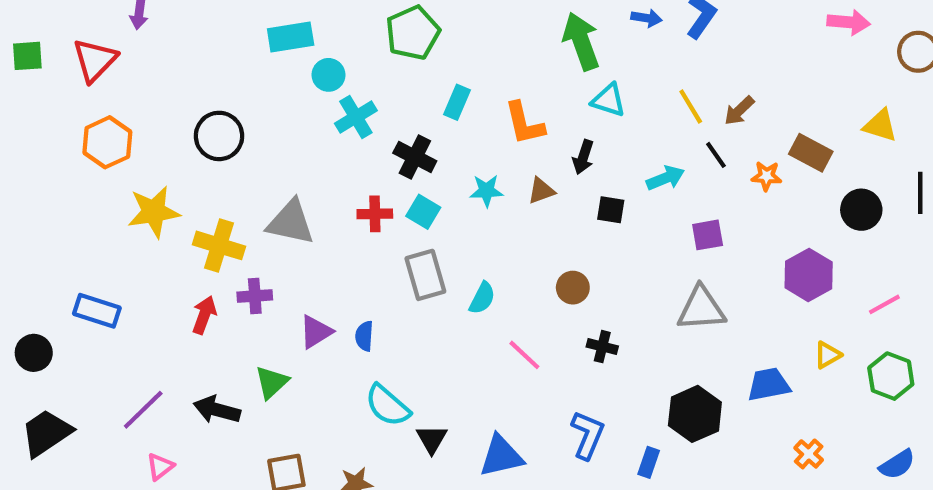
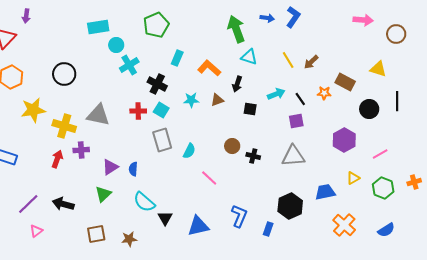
orange L-shape: (524, 123) -> (209, 68), turned 145
black line: (716, 155) -> (300, 99), moved
black cross: (602, 347) -> (253, 156), moved
green triangle: (272, 382) -> (103, 194), moved
orange cross: (809, 454) -> (344, 225), size x1.6

